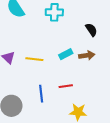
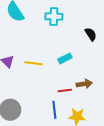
brown arrow: (87, 55) -> (84, 84), moved
blue line: (41, 94) -> (54, 110), moved

